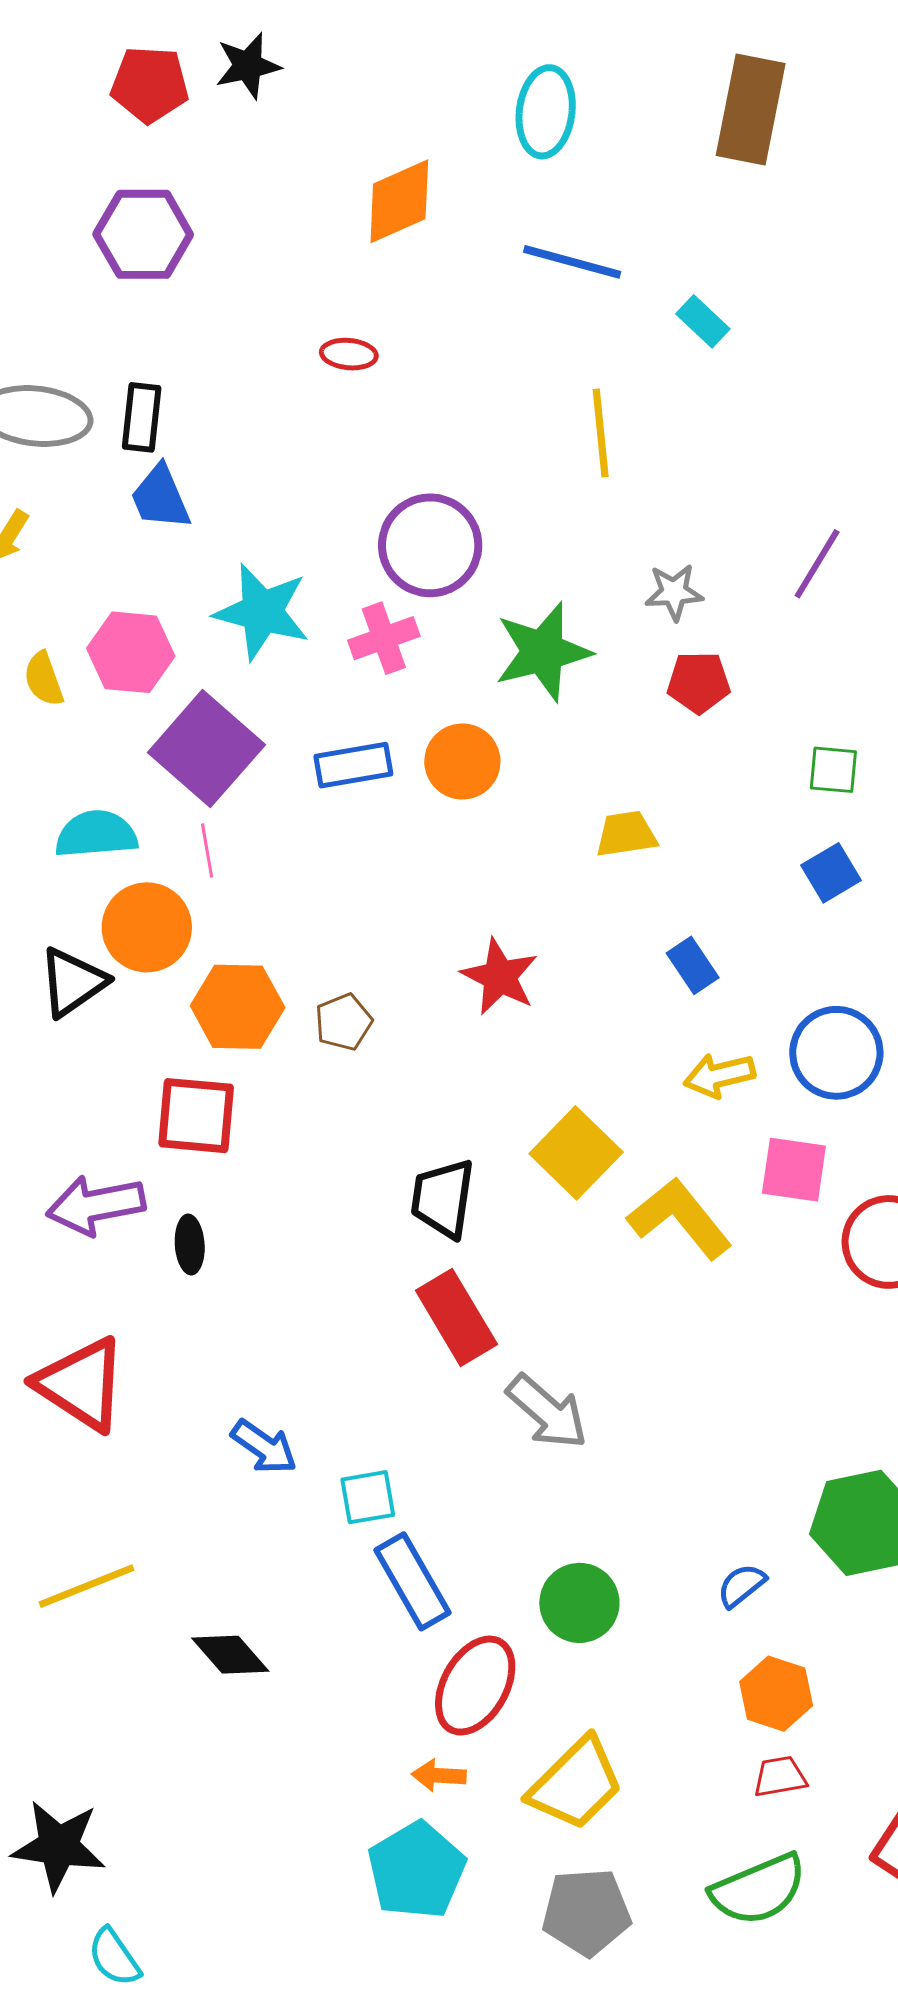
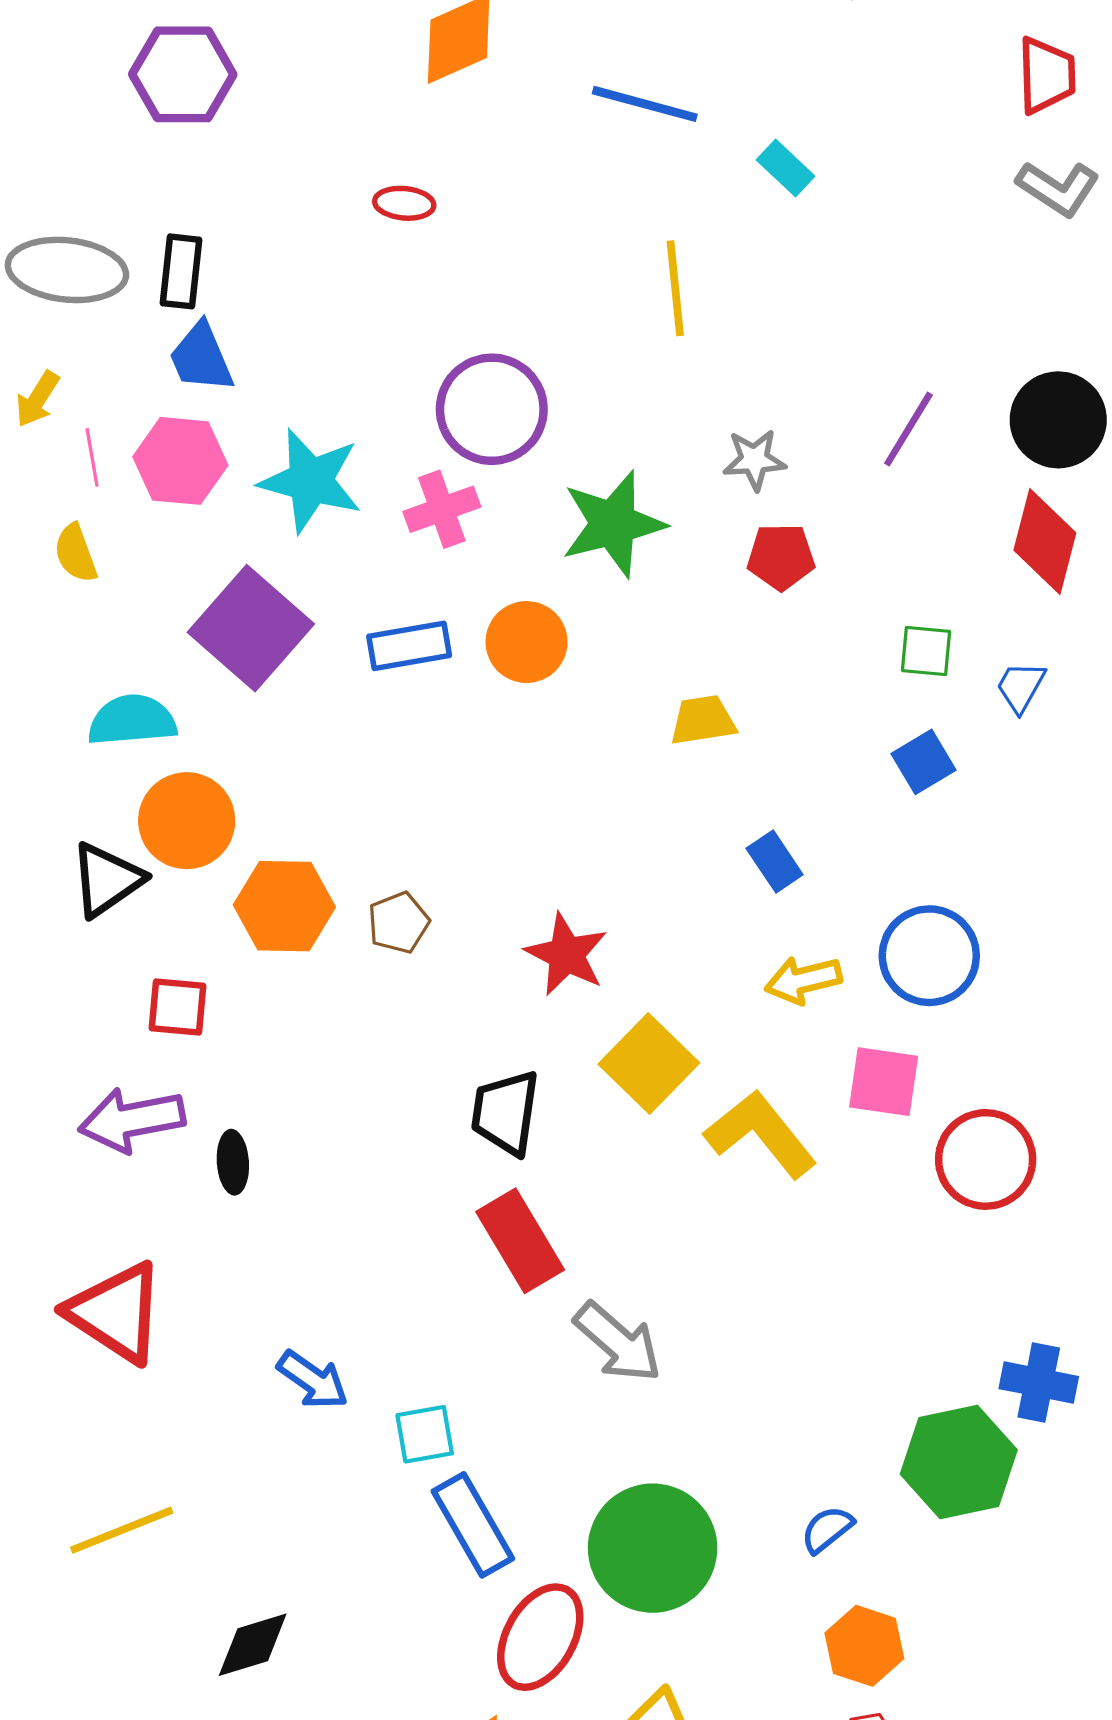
pink hexagon: (131, 652) -> (180, 461), moved
pink line: (207, 851) -> (92, 457), moved
red star: (500, 977) -> (566, 954), moved
red square: (196, 1116) -> (177, 1007), moved, size x0.7
green circle: (579, 1603) -> (653, 1548), size x1.5
black diamond: (230, 1655) -> (253, 1645), moved, turned -66

